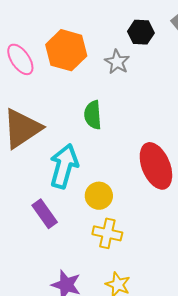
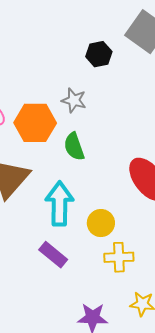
orange hexagon: (66, 50) -> (35, 123), moved
gray star: (117, 62) -> (74, 100), moved

